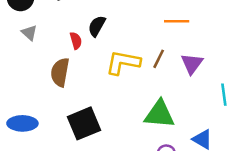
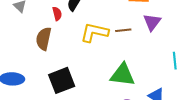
brown line: (159, 59) -> (123, 30), turned 56
purple triangle: (192, 64) -> (152, 22), moved

